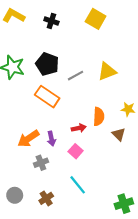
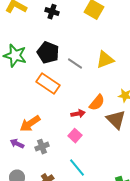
gray line: (76, 76) -> (75, 64), turned 63
orange semicircle: (99, 117) -> (97, 103), turned 36
brown triangle: (119, 134) -> (116, 120), size x1.5
purple arrow: (51, 139) -> (17, 144), moved, turned 128

